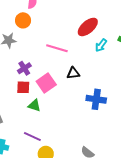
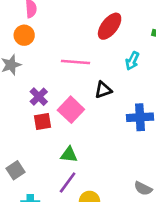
cyan arrow: (101, 45) -> (132, 61), moved
green triangle: (34, 105) -> (69, 155), moved
purple line: (32, 136) -> (68, 182), turned -66

